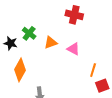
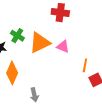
orange triangle: (51, 43) -> (40, 43), size x1.6

